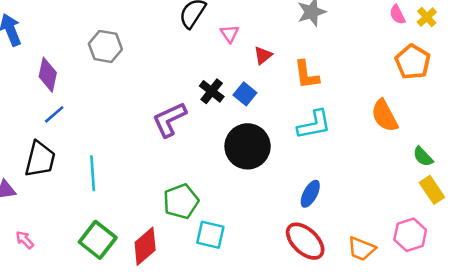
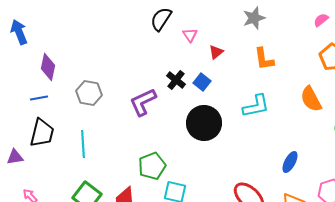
pink semicircle: (397, 14) -> (321, 20), turned 77
gray hexagon: (105, 46) -> (89, 93), moved
orange L-shape: (306, 75) -> (264, 59), moved
blue line: (54, 114) -> (39, 98), moved, turned 30
blue ellipse: (310, 194) -> (290, 162), moved

